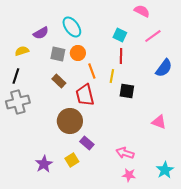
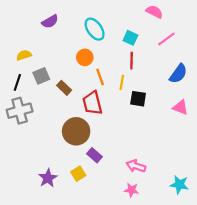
cyan ellipse: (72, 27) -> (95, 29), moved
purple semicircle: (41, 33) -> (50, 22), moved
gray square: (58, 54) -> (41, 76), moved, turned -35
pink triangle: (159, 122) -> (180, 107), moved
cyan star: (165, 170) -> (179, 185), turned -30
pink star: (129, 175) -> (132, 190), moved

